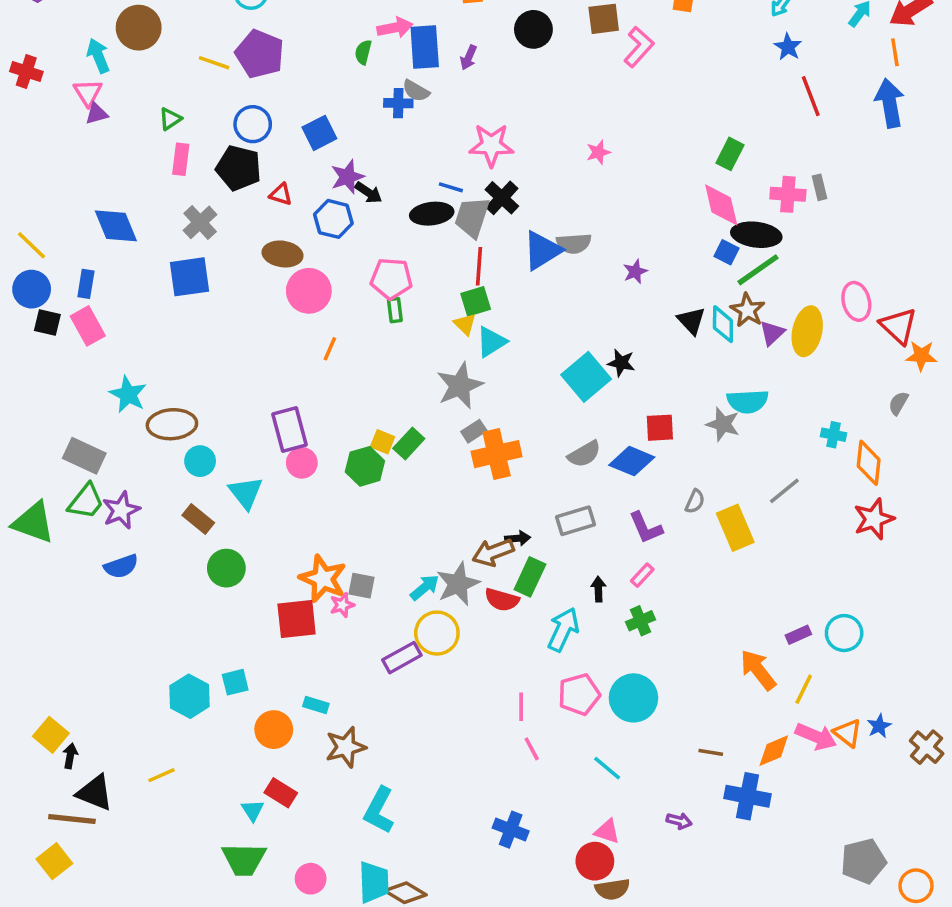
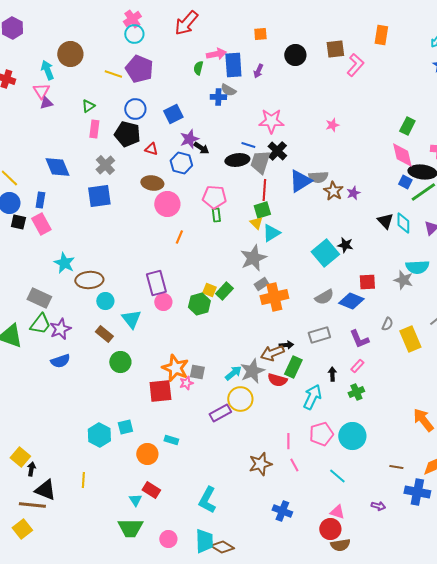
brown star: (748, 310) -> (333, 191), moved
brown star: (346, 747) -> (260, 464), moved
yellow line: (161, 775) -> (83, 480), turned -63

